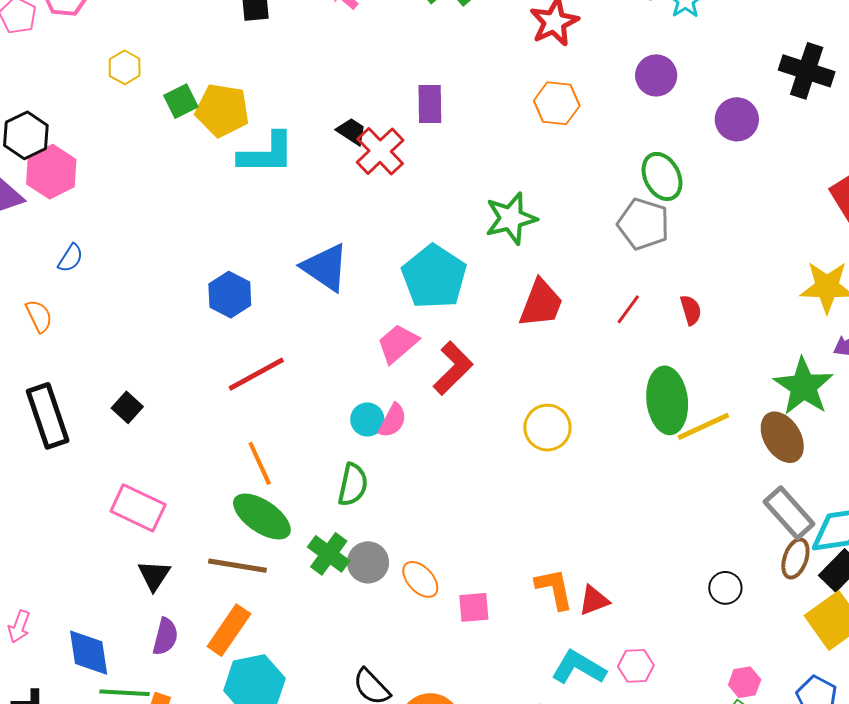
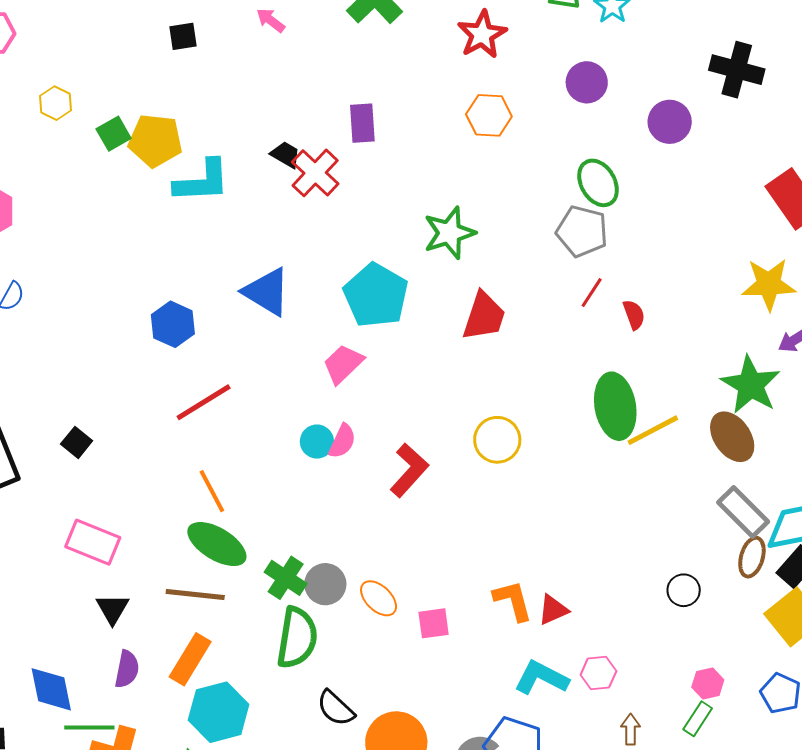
red line: (628, 309) -> (592, 293), moved
red L-shape: (453, 368) -> (409, 470), moved
green semicircle: (353, 485) -> (297, 638), moved, size x1.4

